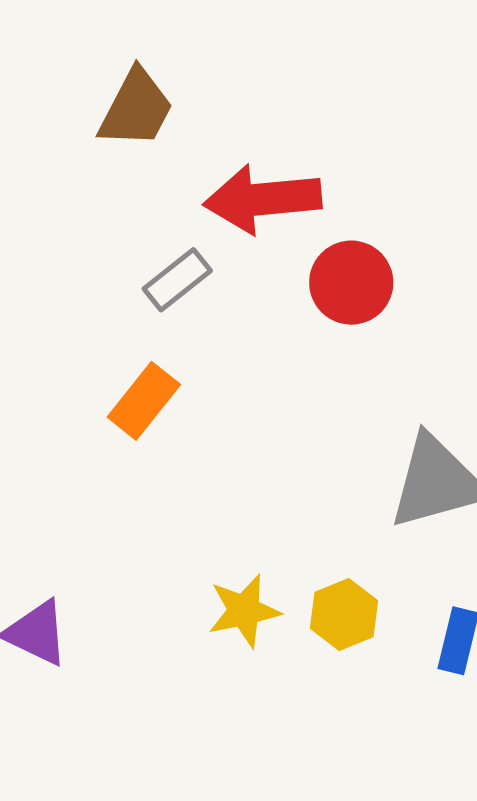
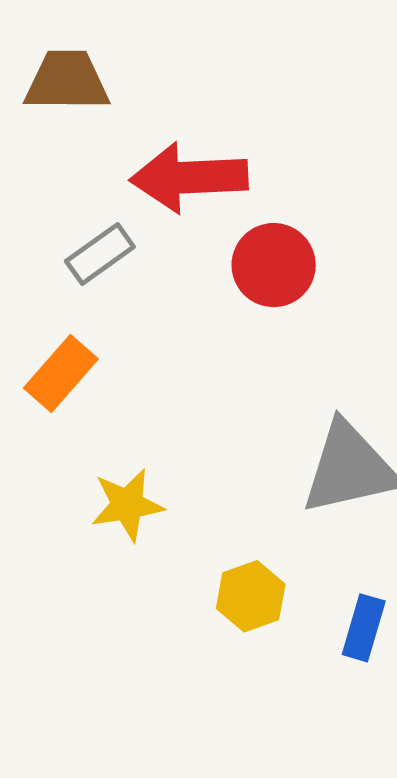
brown trapezoid: (136, 109) -> (67, 81), turned -120
yellow star: (244, 611) -> (127, 505), moved

